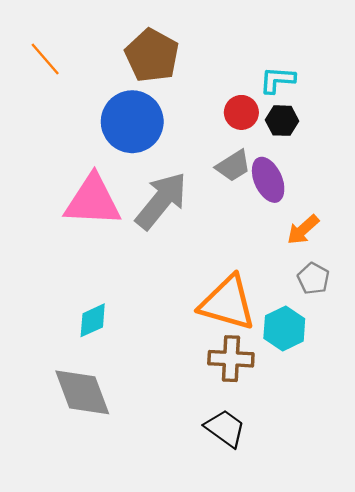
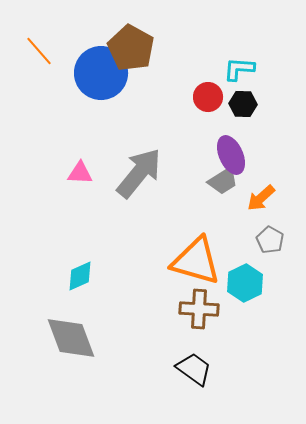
blue circle: (132, 122) -> (101, 73), moved
gray trapezoid: (233, 166) -> (223, 181), moved
pink triangle: (93, 201) -> (80, 173), size x0.5

